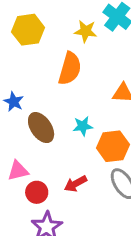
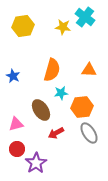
orange semicircle: (70, 69) -> (52, 70), moved
brown ellipse: (41, 128) -> (41, 110), moved
red circle: (37, 192) -> (17, 149), moved

